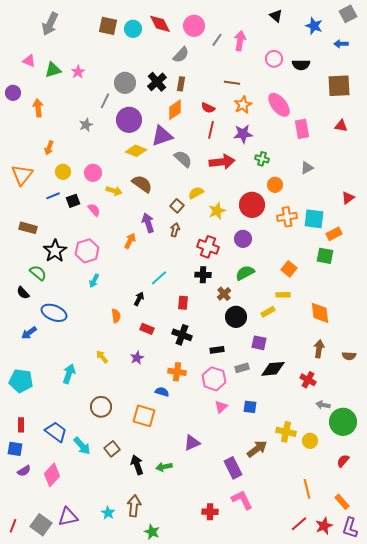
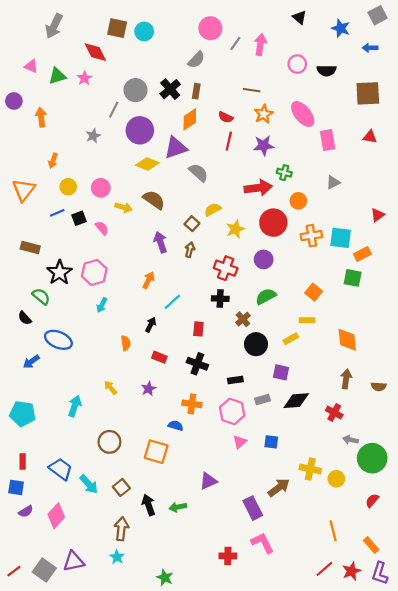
red diamond: (160, 24) -> (95, 52), moved
red arrow: (222, 162) -> (258, 188), moved
orange arrow: (130, 241) -> (149, 280), moved
brown arrow: (134, 506) -> (121, 529), moved
red line: (13, 526) -> (14, 571), turned 32

